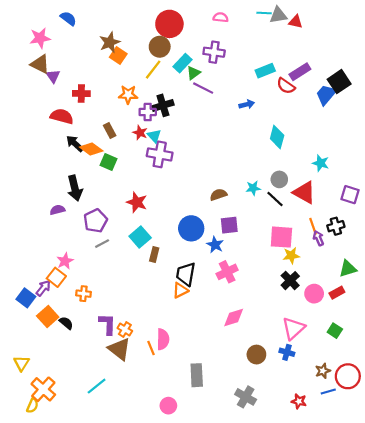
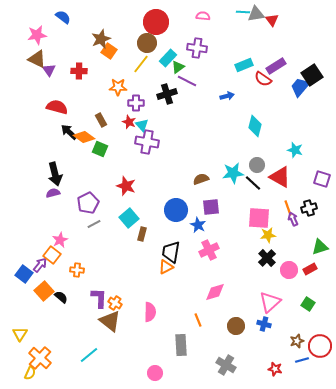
red triangle: (296, 22) -> (272, 20), turned 40
red cross: (81, 93) -> (79, 71), moved
black cross: (163, 105) -> (167, 94), moved
black arrow: (75, 188) -> (55, 174), moved
cyan star: (253, 188) -> (233, 173), size x1.5
orange line: (151, 348) -> (198, 320), moved

